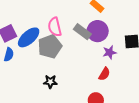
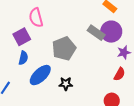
pink semicircle: (55, 27) -> (36, 18), moved
blue ellipse: (29, 37) -> (40, 75), moved

